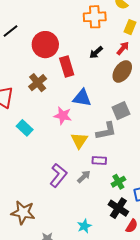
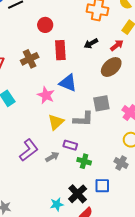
red circle: (45, 45) -> (45, 25), size x0.6
green cross: (118, 182) -> (84, 161), moved, turned 32
cyan star: (84, 226) -> (57, 204), moved

